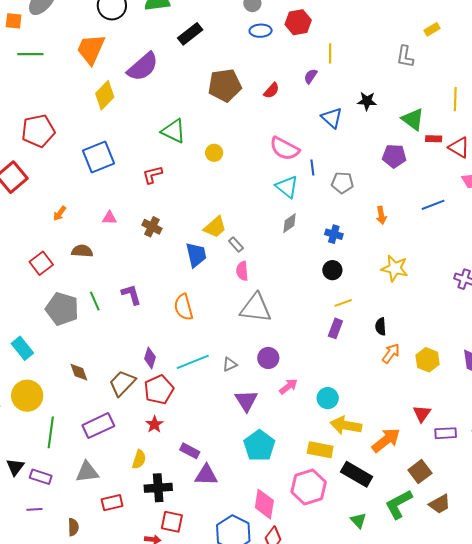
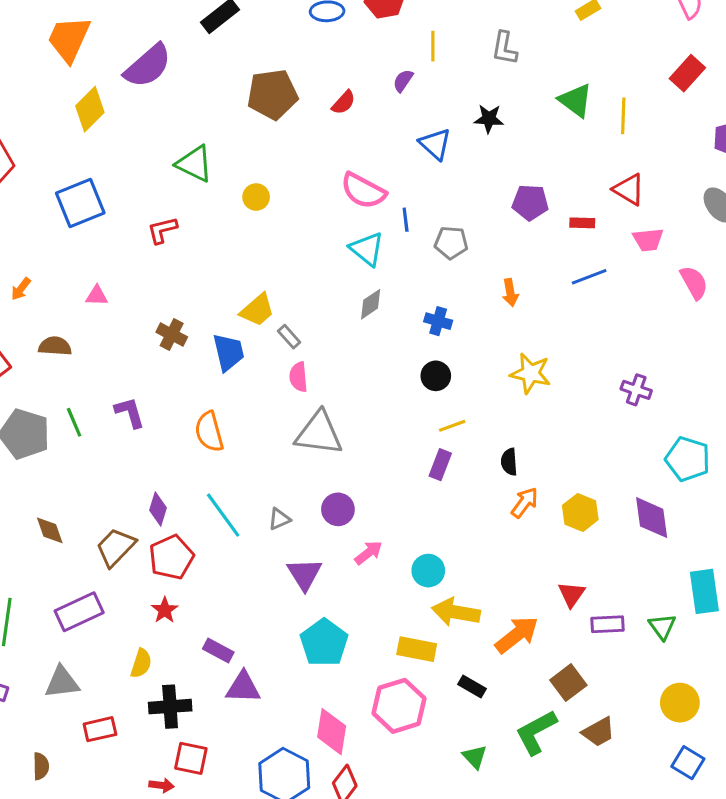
gray L-shape: (405, 57) -> (504, 48), moved
green triangle: (413, 119) -> (576, 100), moved
red rectangle: (434, 139) -> (582, 223), moved
brown cross: (152, 227) -> (172, 335), moved
cyan line: (193, 362) -> (223, 515), turned 76
black rectangle: (357, 474) -> (472, 687), size x0.6

